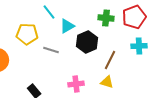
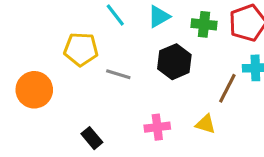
cyan triangle: (67, 26) -> (159, 17), moved
brown line: (110, 60) -> (227, 88), moved

